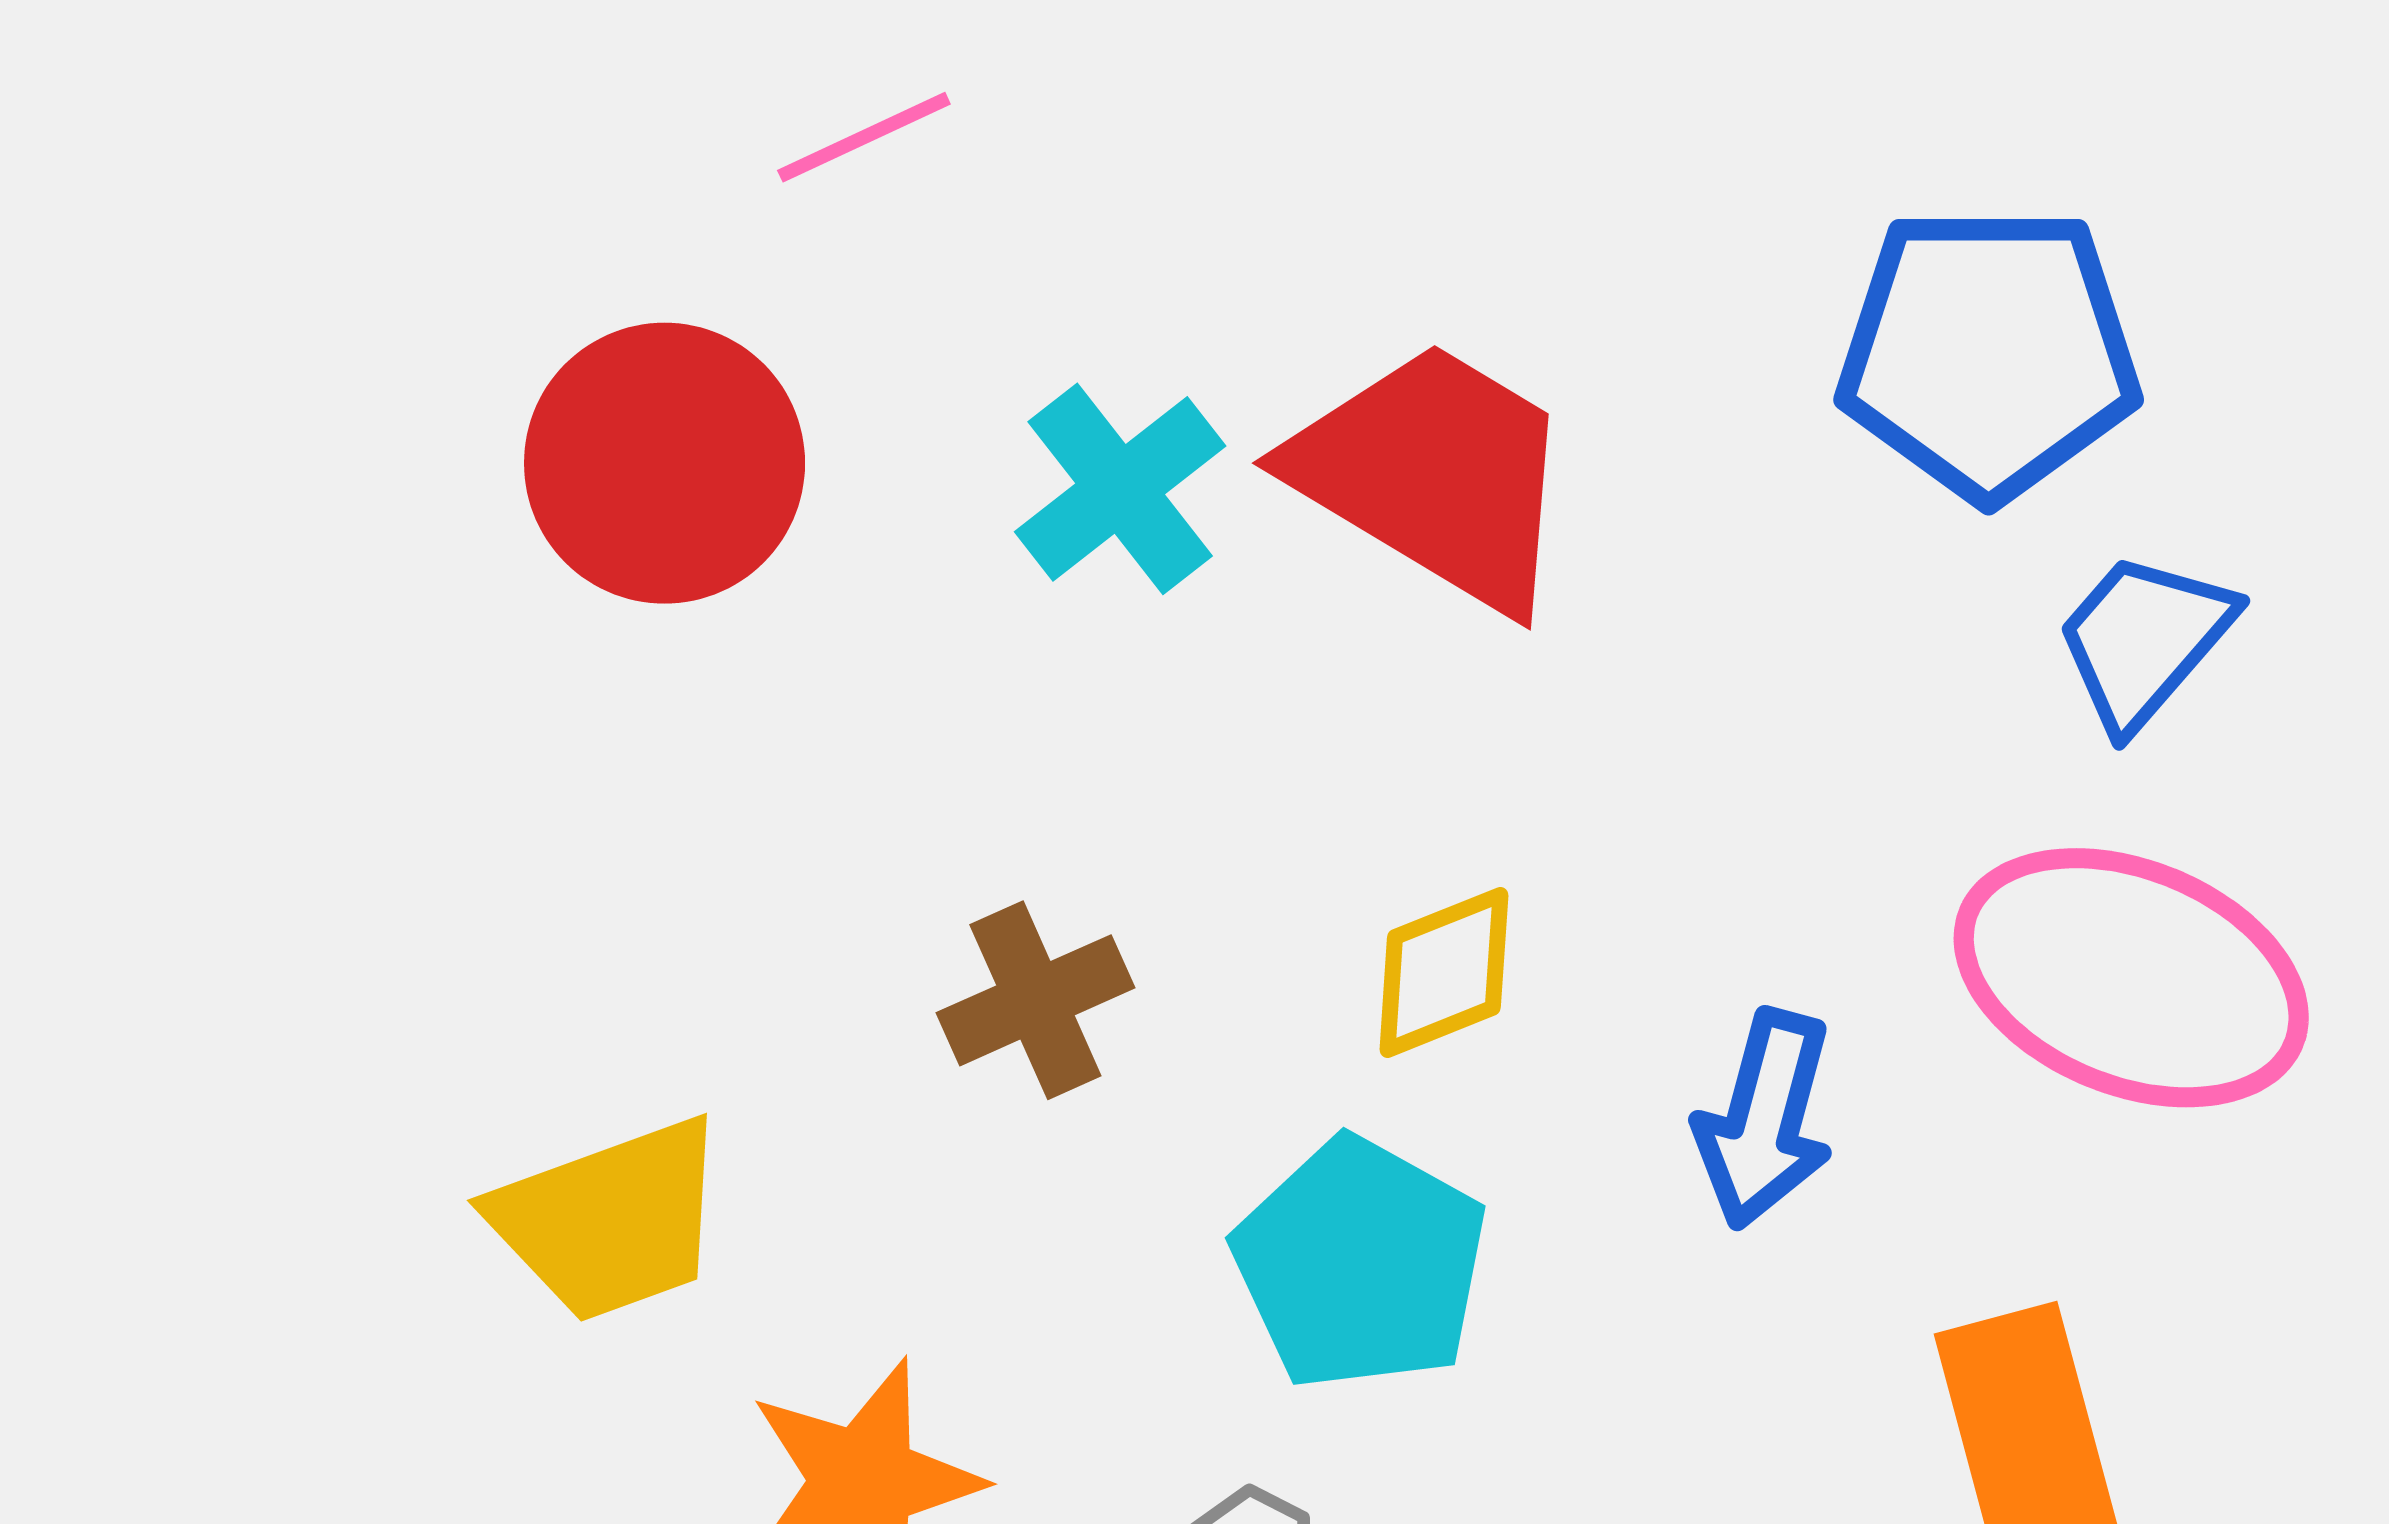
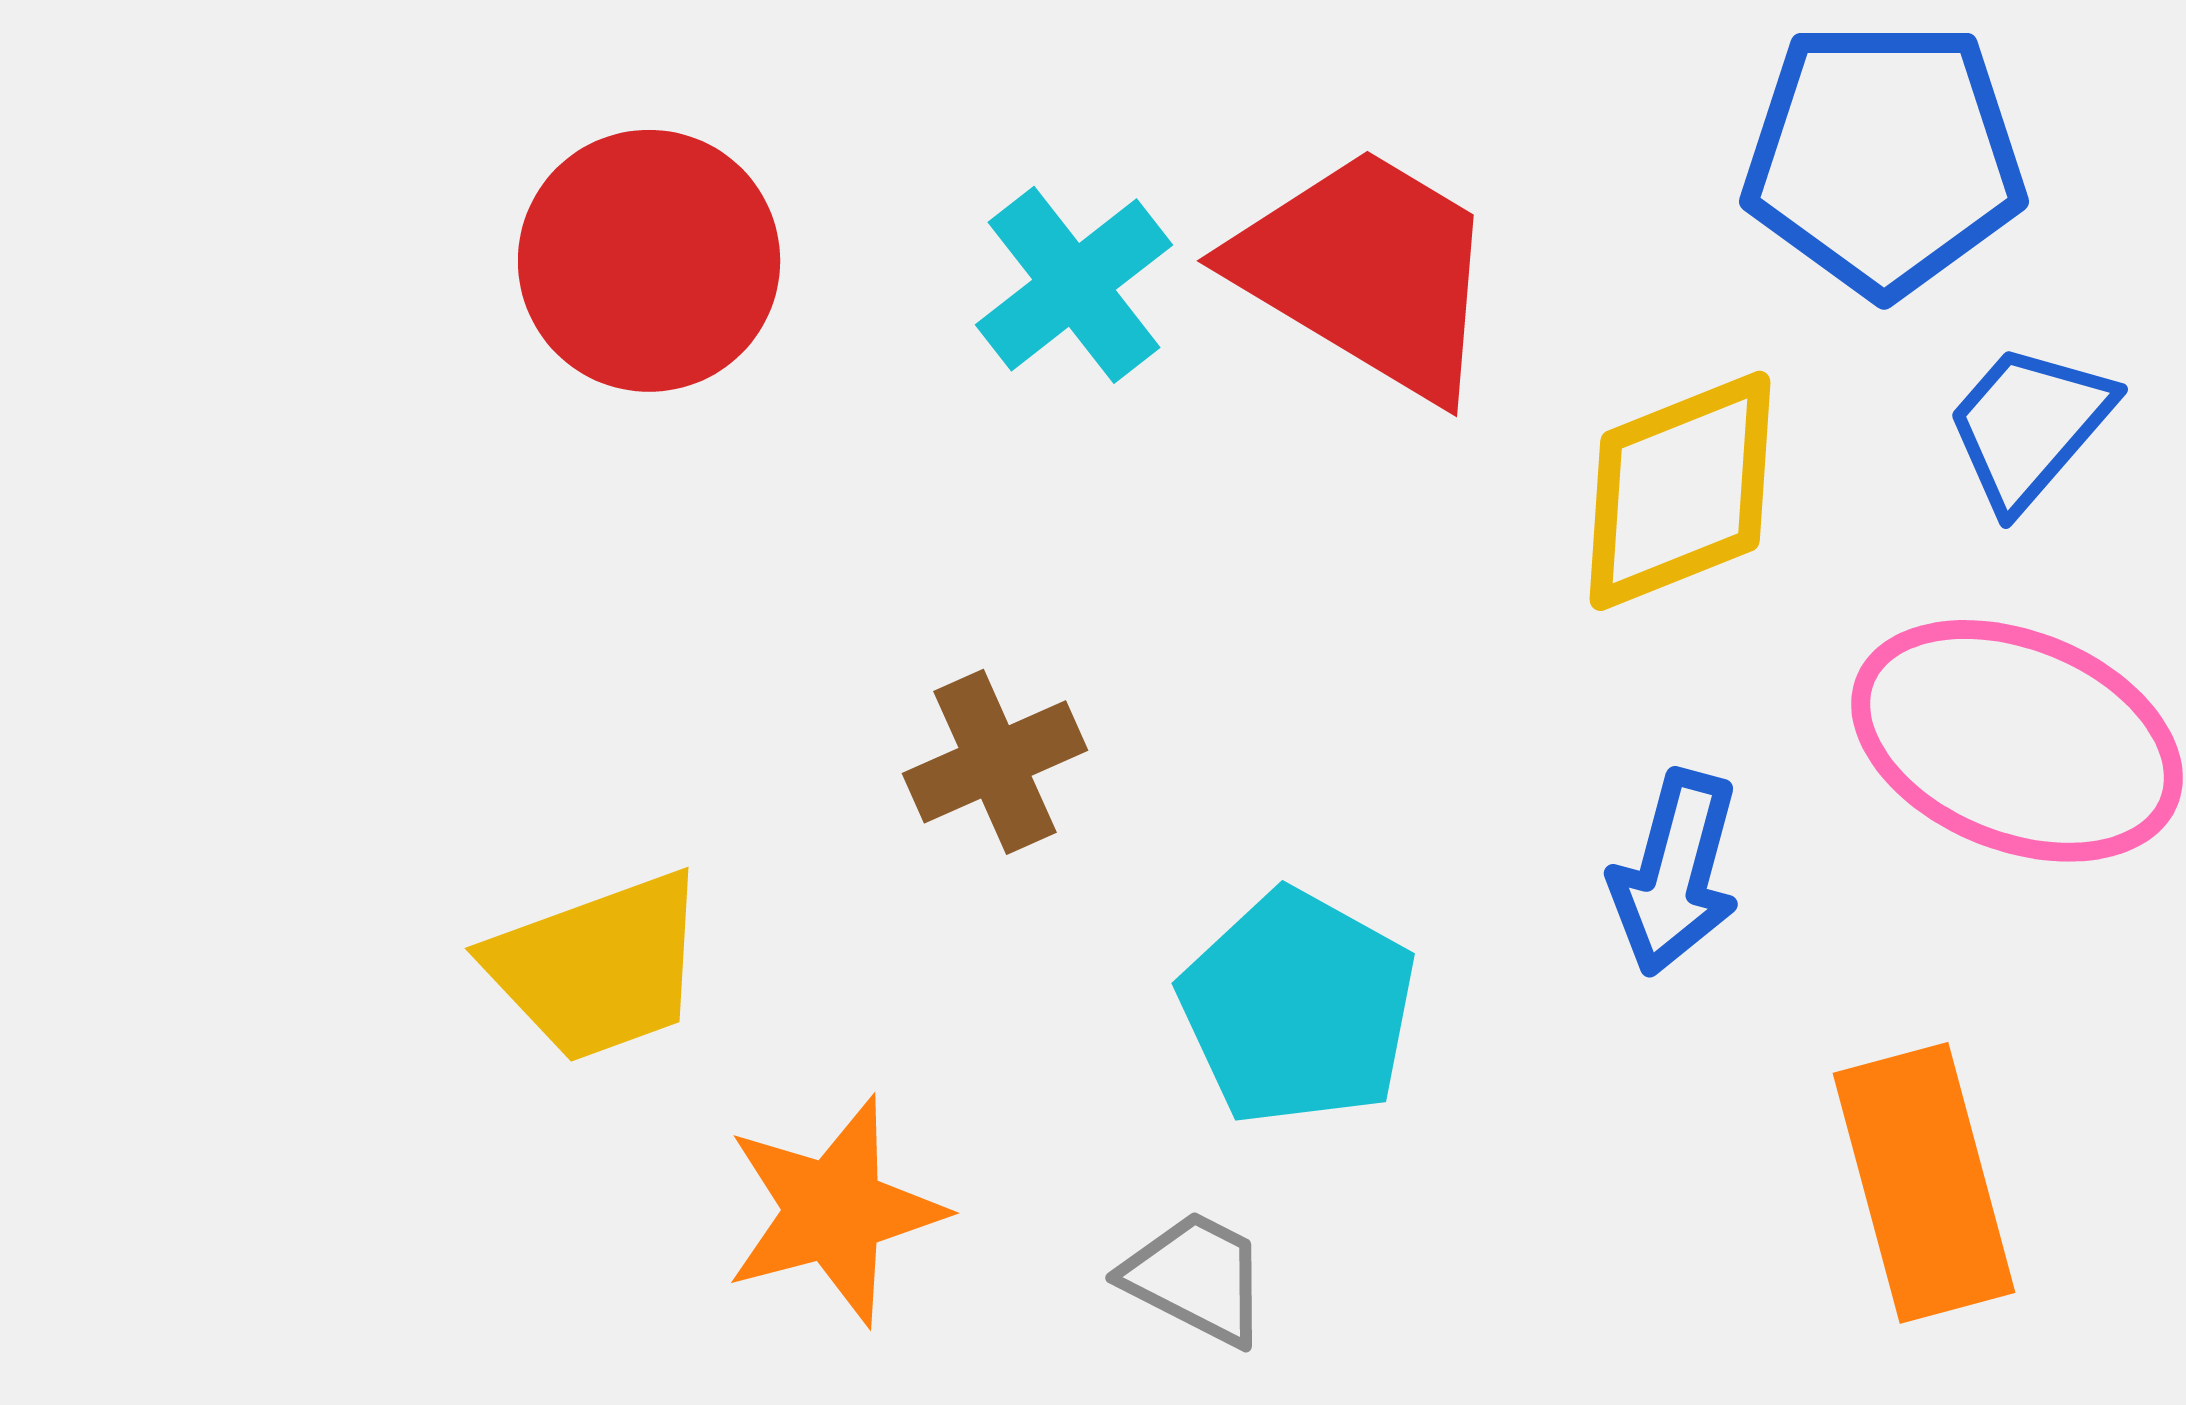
yellow diamond: (1444, 972) -> (1680, 491), moved, size x1.5

